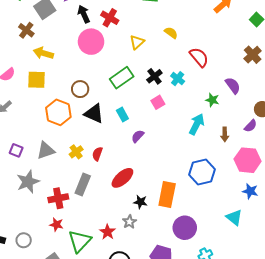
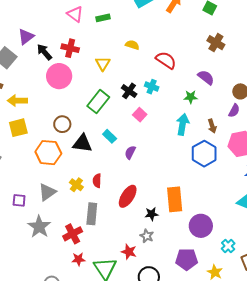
blue hexagon: (202, 172) -> (204, 154), moved

